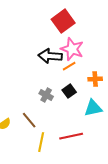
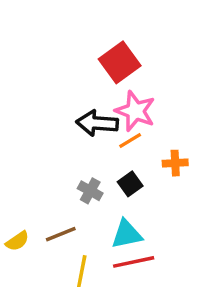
cyan triangle: (93, 108) -> (127, 234), moved
brown line: (29, 120) -> (61, 234), turned -72

